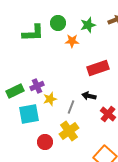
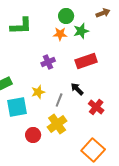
green circle: (58, 23) -> (66, 16), moved
green star: (88, 25) -> (81, 31), moved
purple cross: (37, 86) -> (48, 62), moved
black arrow: (89, 96) -> (77, 89), turned 32

